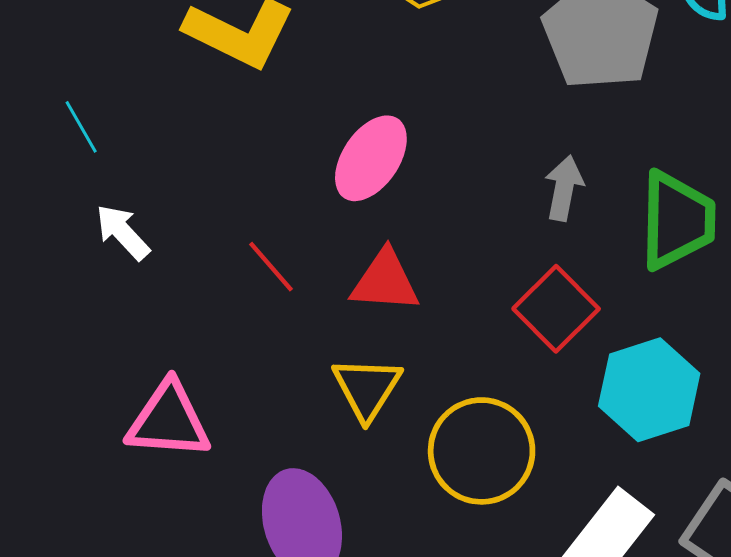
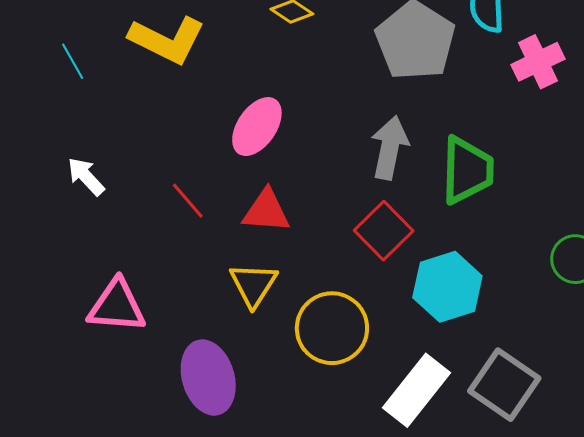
cyan line: (81, 127) -> (73, 61), moved
gray arrow: (564, 188) -> (390, 148), size x1.4

